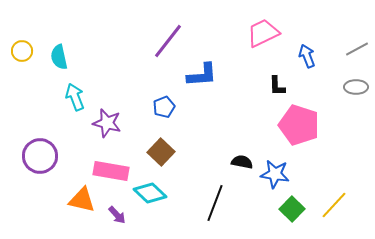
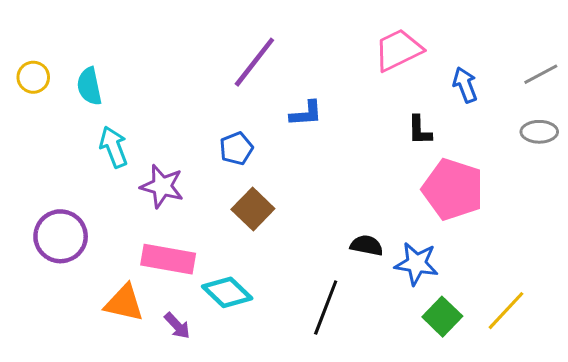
blue L-shape: (202, 75) -> (306, 114), size x0.7
blue pentagon: (164, 107) -> (236, 148), moved
brown square: (161, 152) -> (253, 209), moved

